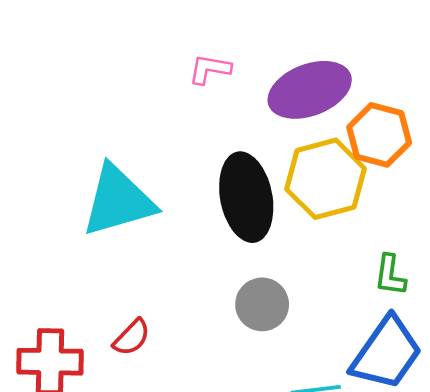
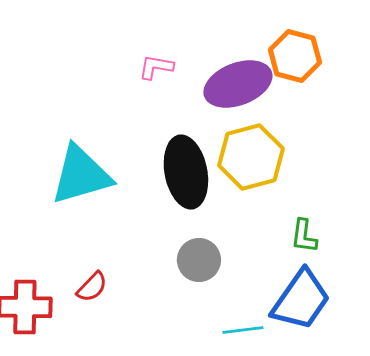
orange hexagon: (379, 135) -> (295, 56), moved

